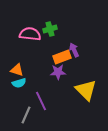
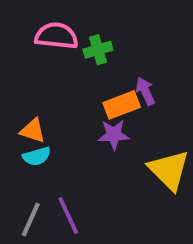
pink semicircle: (30, 34) -> (56, 36), moved
purple line: (41, 101) -> (68, 216), moved
gray line: (26, 115) -> (31, 220), moved

